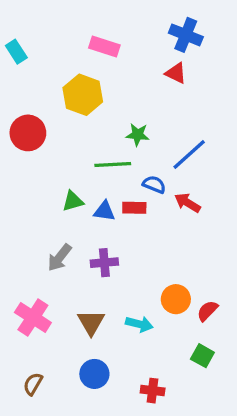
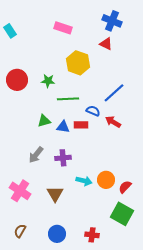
yellow hexagon: (83, 95) -> (78, 63), moved
green star: (138, 135) -> (48, 81), moved
cyan arrow: (139, 324) -> (84, 181), moved
green square: (202, 356) -> (122, 214), size x1.6
blue circle: (94, 374) -> (57, 234), moved

